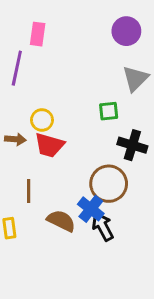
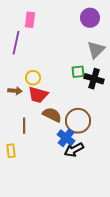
black cross: (132, 145) -> (94, 79), moved
brown semicircle: (61, 221) -> (52, 115), moved
black arrow: (103, 227) -> (74, 150), turned -90

